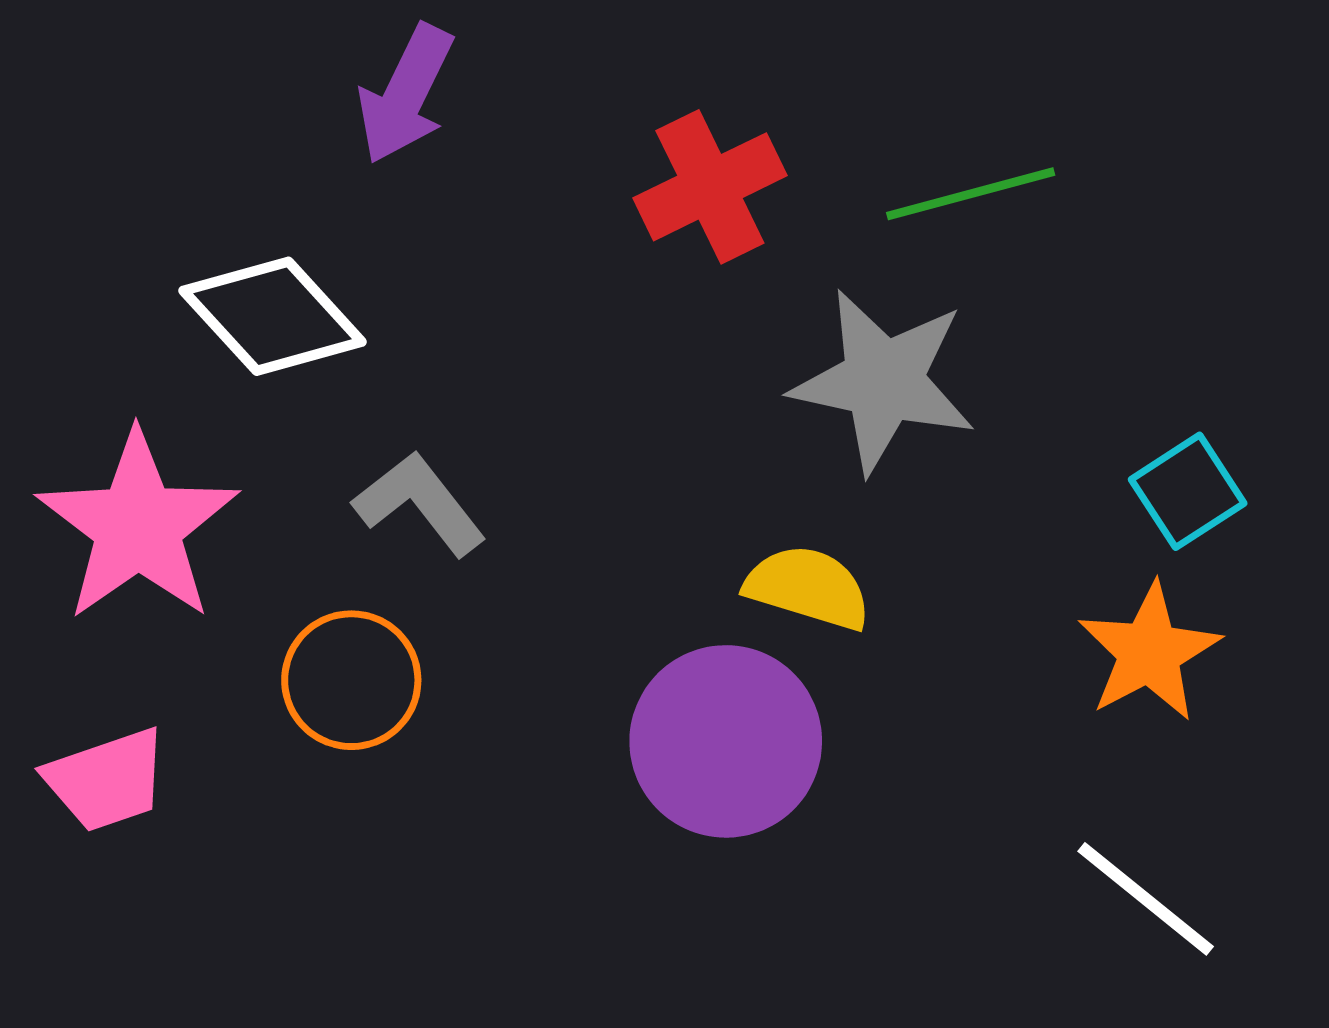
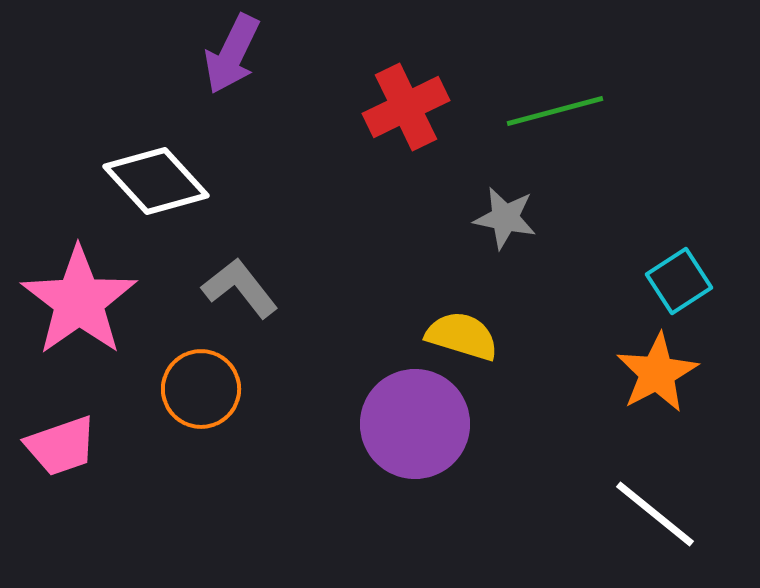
gray star: (883, 381) -> (505, 218), size x0.6

